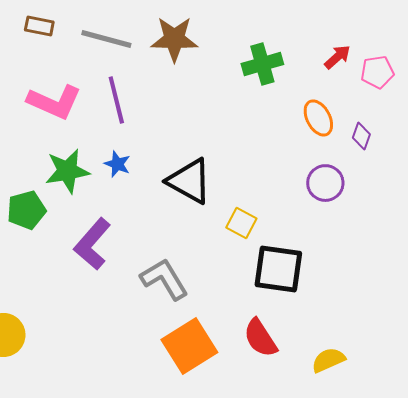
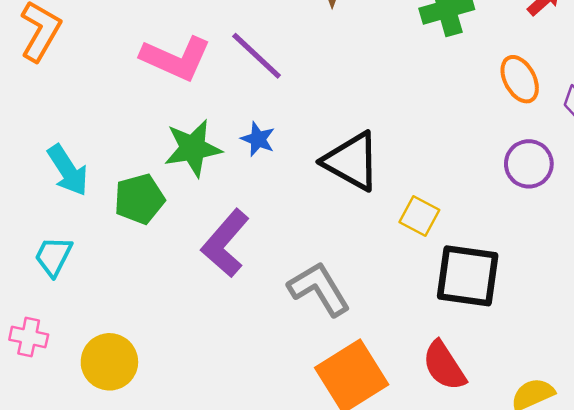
purple line: (116, 100) -> (257, 56), turned -33

